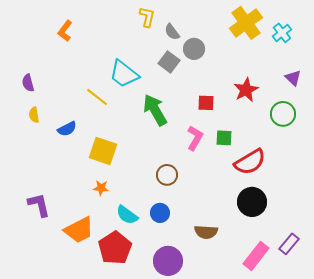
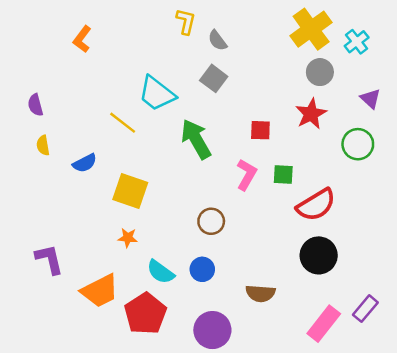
gray circle: (194, 49) -> (320, 72), moved

